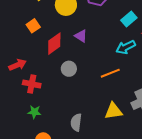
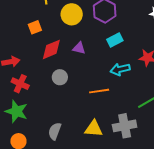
cyan rectangle: (129, 19) -> (115, 40), moved
purple triangle: (81, 36) -> (79, 48), turned -32
green star: (34, 112) -> (16, 111), size x1.6

